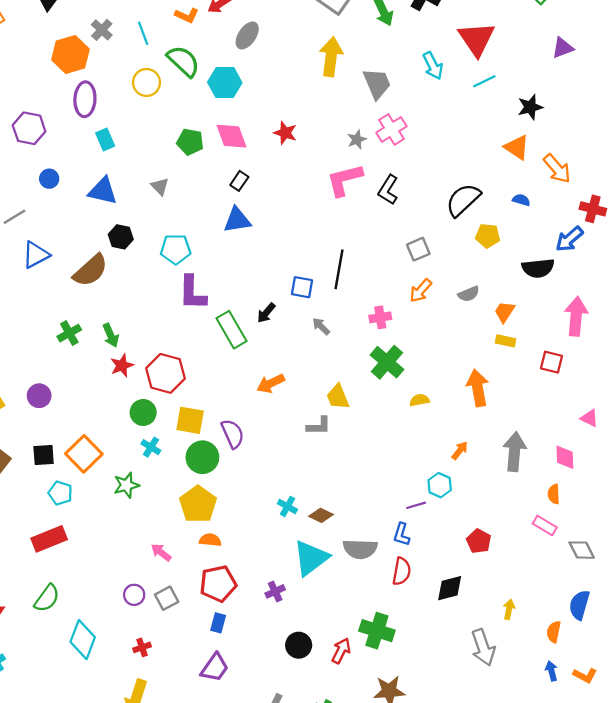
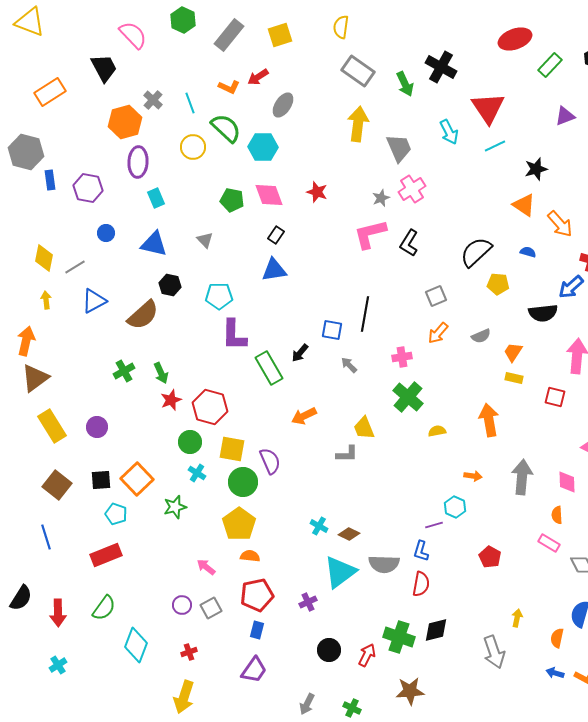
orange arrow: (460, 451) -> (473, 476), turned 60
black diamond: (450, 588) -> (436, 630), moved
blue arrow: (551, 671) -> (555, 673), turned -60

